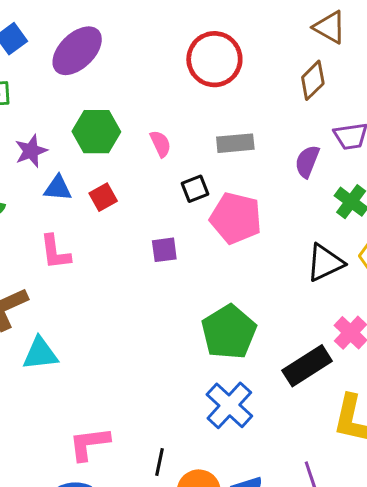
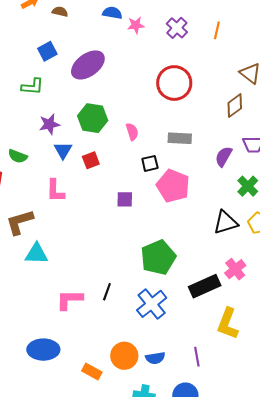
blue triangle: (58, 188) -> (63, 150), turned 48
pink L-shape: (89, 444) -> (69, 300), moved
black line: (160, 462) -> (107, 292), moved

